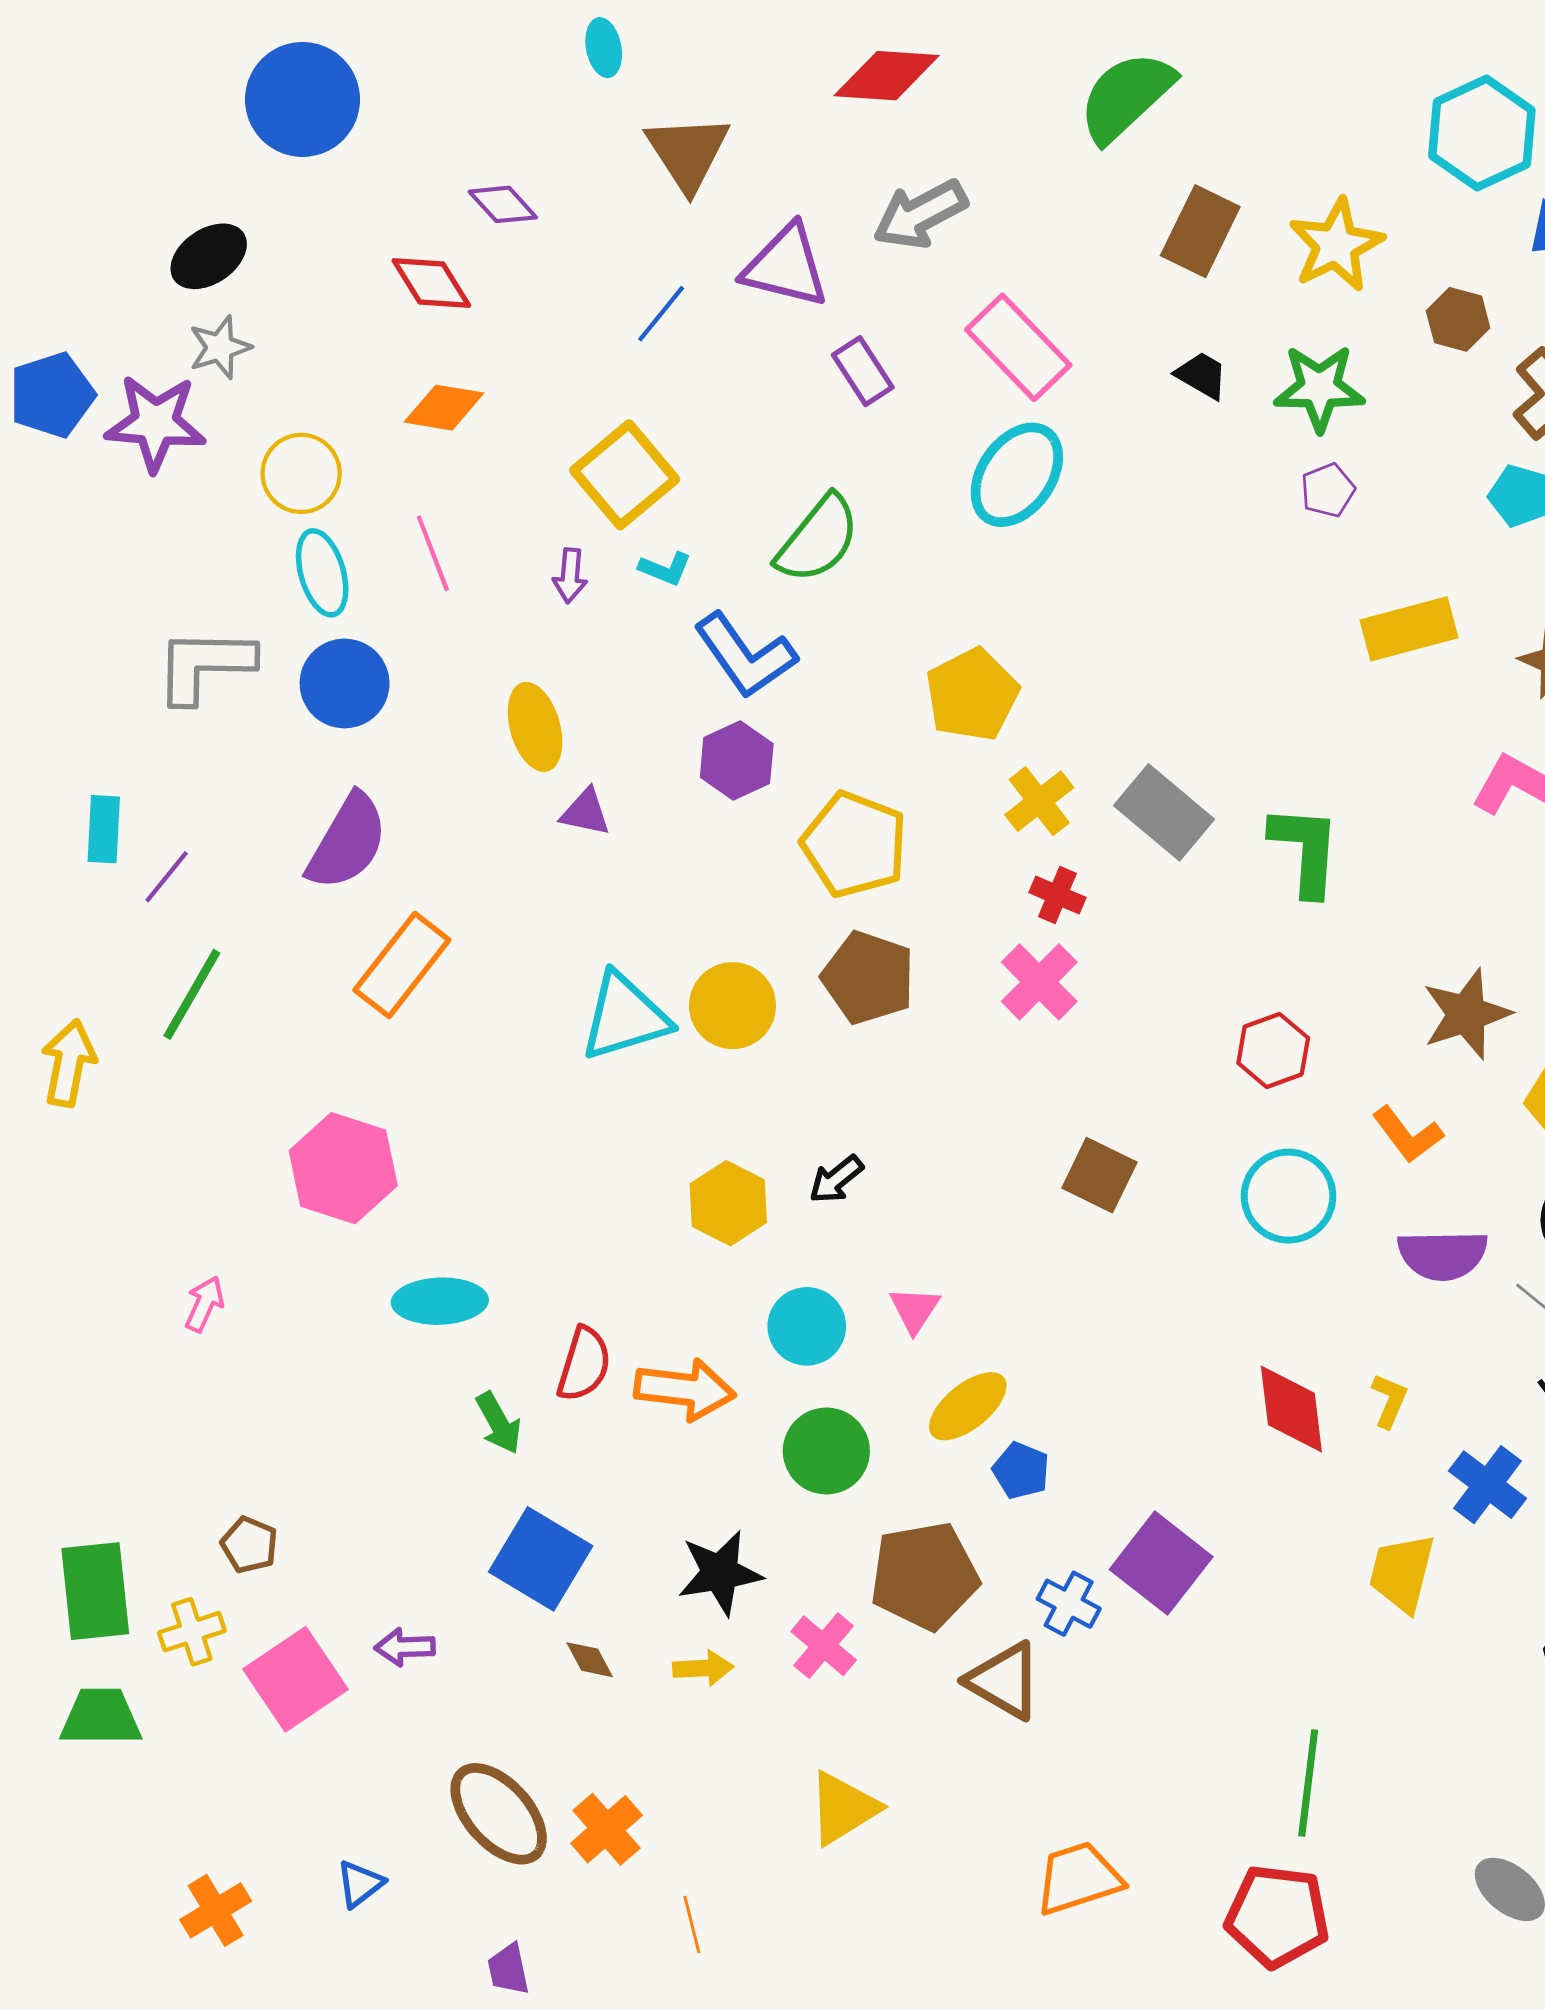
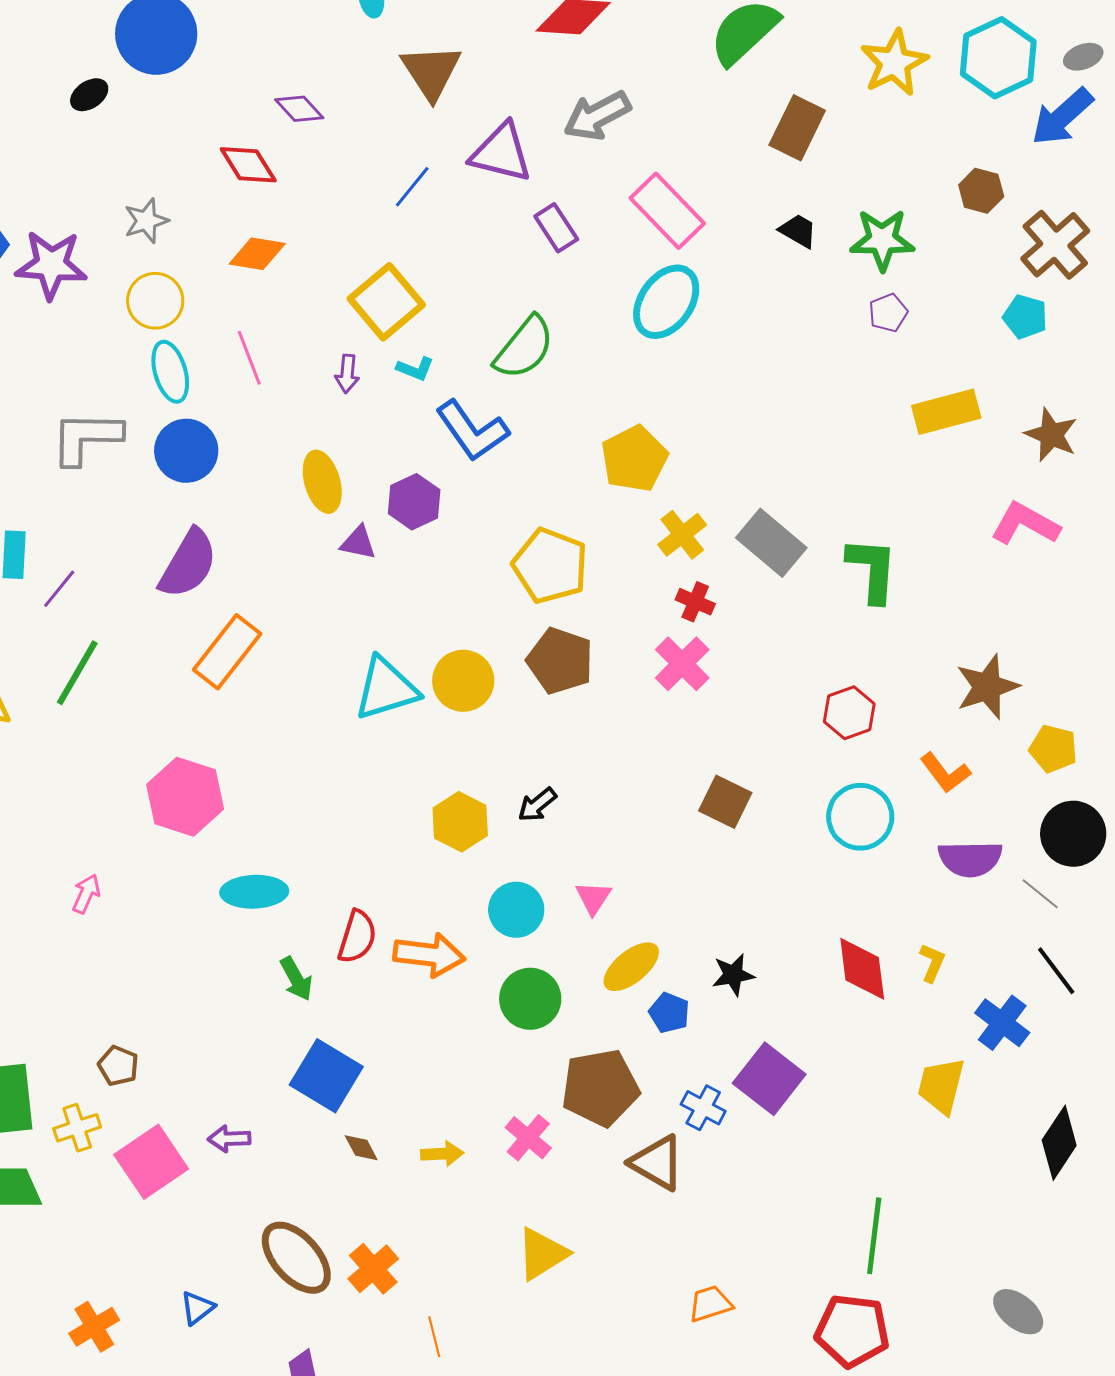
yellow star: (1336, 245) -> (894, 63), moved
black ellipse: (209, 256) -> (89, 95), moved, size x0.7
gray star: (220, 347) -> (146, 221), moved
purple hexagon: (737, 761) -> (414, 502), moved
black star: (720, 1573) -> (733, 975), moved, size x0.7
orange trapezoid: (1078, 1878) -> (710, 1304), size x0.7

